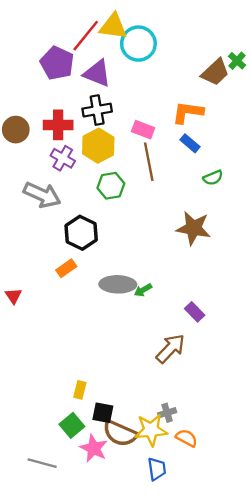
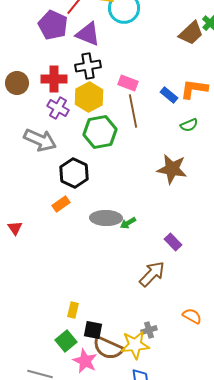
orange L-shape: (188, 112) -> (194, 89), moved
green hexagon: (111, 186) -> (100, 132), size x1.4
orange semicircle: (187, 438) -> (192, 316), moved

